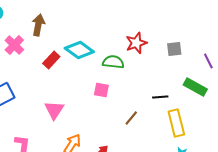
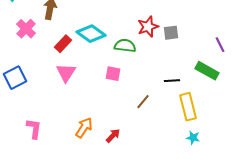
gray square: (174, 49) -> (171, 33), moved
pink triangle: (54, 110) -> (66, 73), moved

